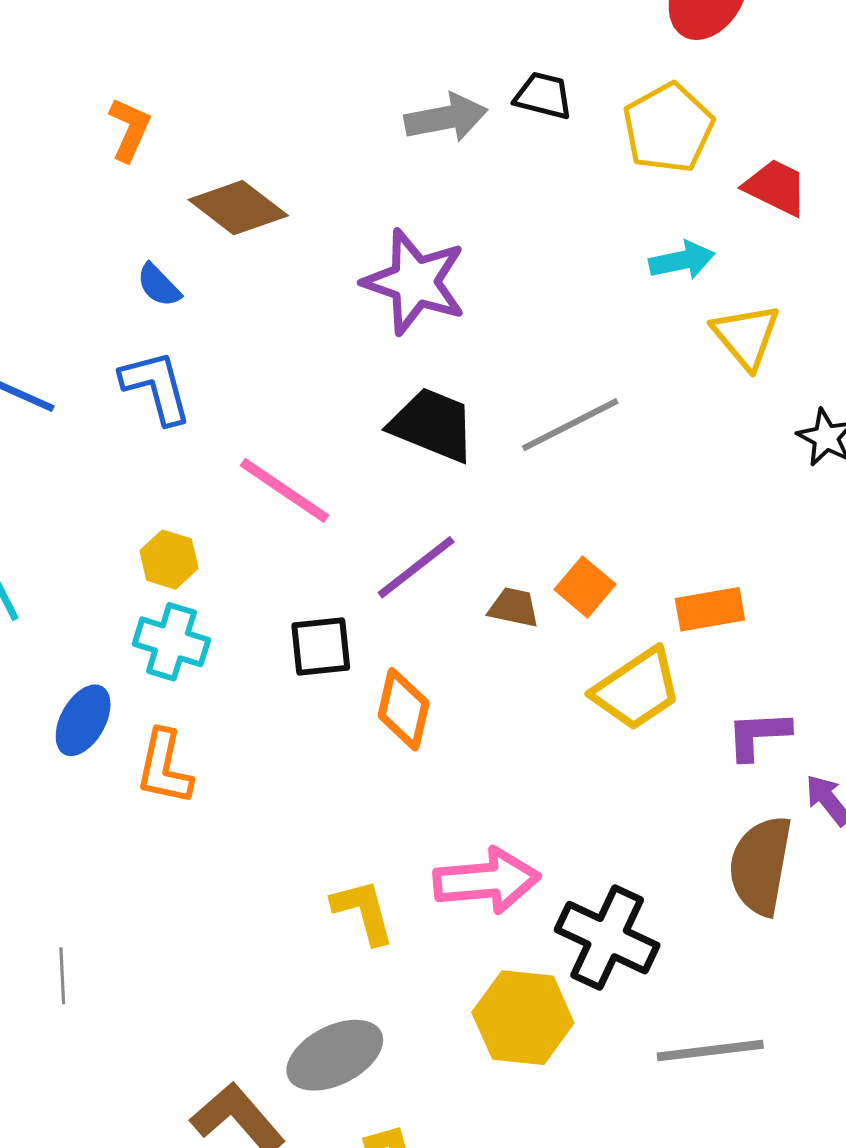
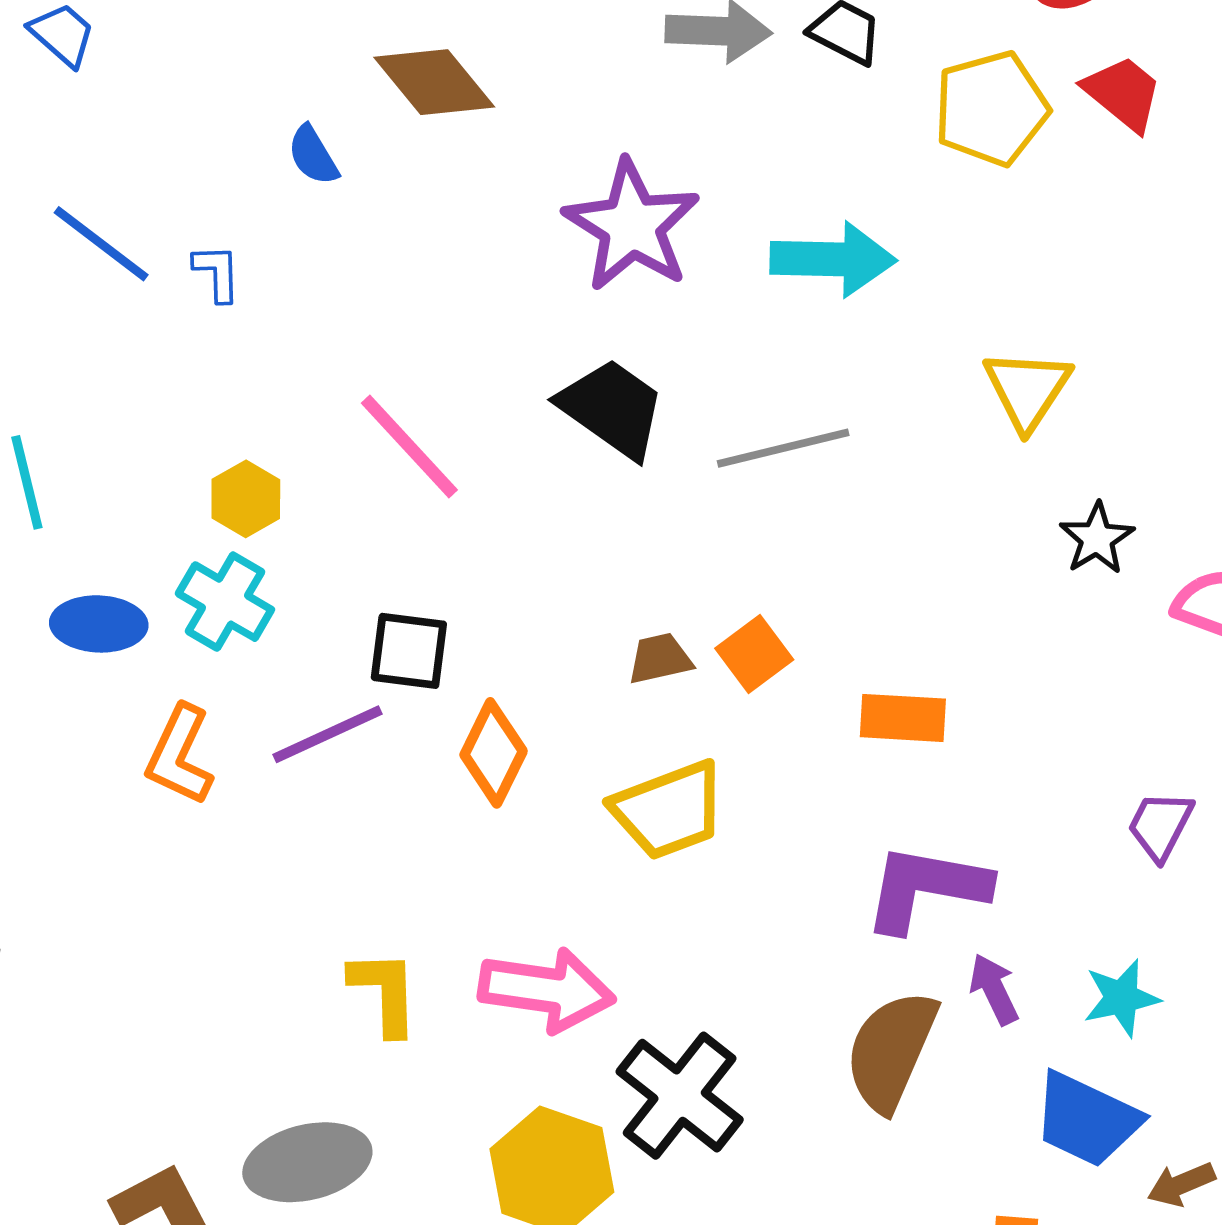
red trapezoid: (776, 187) -> (1123, 93), moved
cyan arrow: (682, 260) -> (833, 259), moved, size x1.5
blue L-shape: (156, 387) -> (217, 273), moved, size x0.6
purple line: (416, 567) -> (328, 734), moved
brown trapezoid: (514, 607) -> (660, 659), turned -38
yellow trapezoid: (637, 689) -> (669, 810), moved
blue ellipse: (83, 720) -> (99, 624), moved, turned 50
purple L-shape: (758, 735) -> (926, 888), size x1.5

